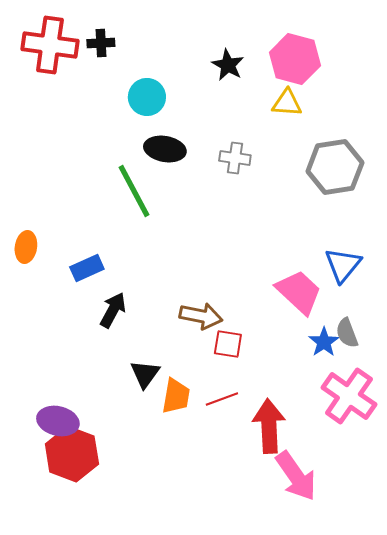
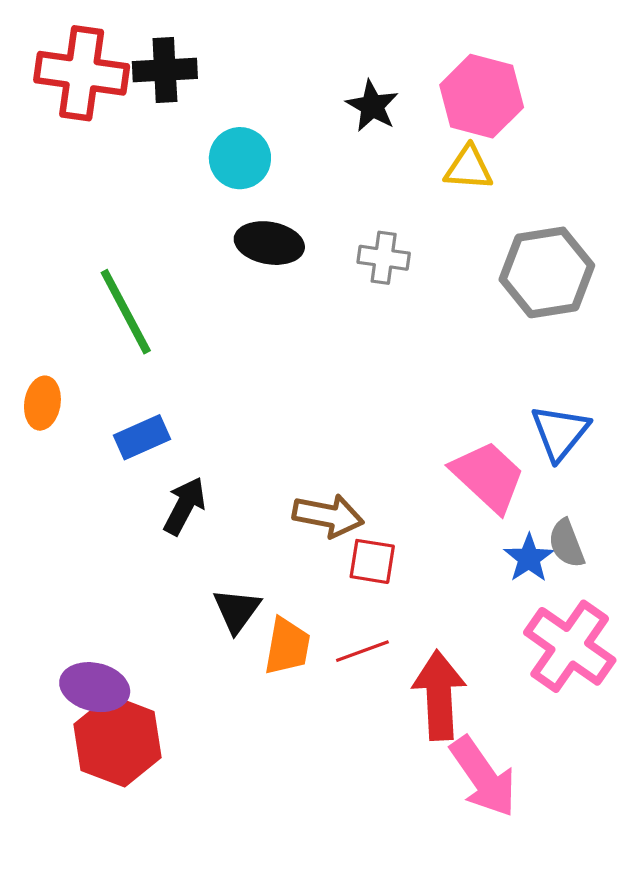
black cross: (101, 43) -> (165, 70), size x1.4
green line: (134, 191) -> (126, 312), moved

